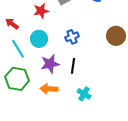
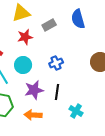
cyan cross: (84, 94) -> (76, 111), moved

